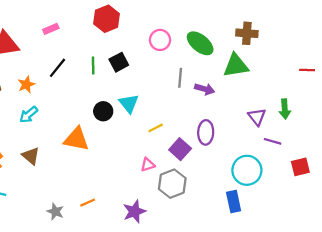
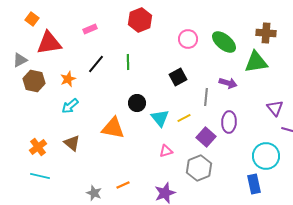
black square: (119, 62) -> (178, 77), moved
gray line: (180, 78) -> (206, 97), moved
cyan triangle: (129, 103) -> (160, 118), moved
pink triangle: (148, 165) -> (166, 151), moved

